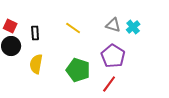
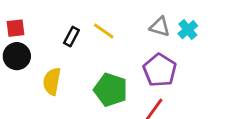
red square: (10, 26) -> (15, 28), turned -32
black rectangle: (35, 33) -> (71, 37), moved, turned 32

